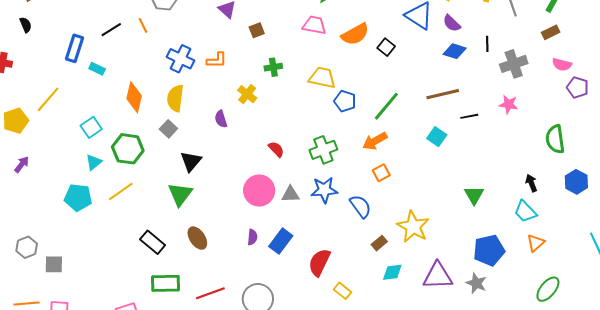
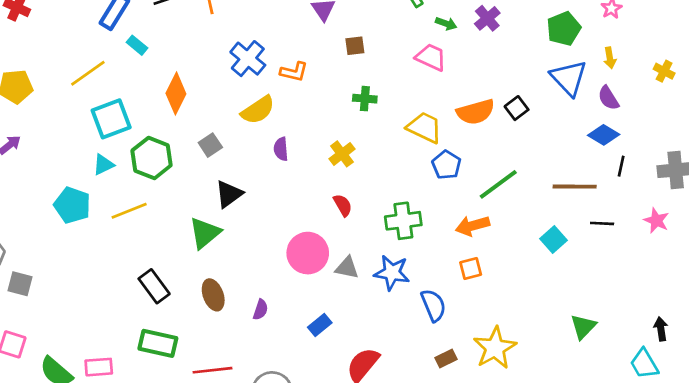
orange semicircle: (355, 34) -> (476, 112), moved
black line: (487, 44) -> (621, 166), moved
yellow cross: (247, 94) -> (342, 154), moved
yellow semicircle: (175, 98) -> (258, 110), moved, turned -144
yellow line: (48, 99) -> (88, 73), moved
cyan square: (91, 127) -> (111, 119), size x1.4
purple semicircle: (252, 237) -> (260, 310), moved
blue rectangle: (281, 241) -> (320, 325), size x0.7

